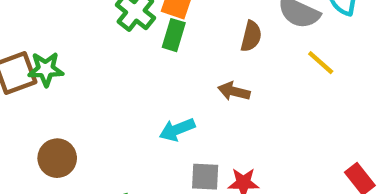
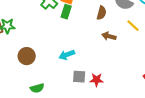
brown arrow: (234, 91) -> (109, 36), moved
brown circle: (57, 158) -> (27, 56), moved

